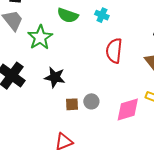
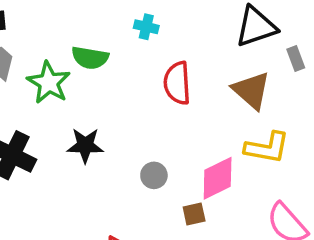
green semicircle: (68, 15) -> (90, 58), moved
brown square: (72, 104) -> (194, 214), moved

